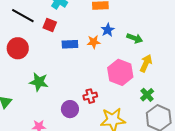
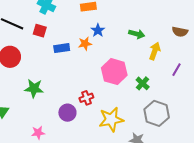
green arrow: (135, 38) -> (137, 34), moved
yellow arrow: (146, 63) -> (155, 51), moved
green cross: (147, 95) -> (143, 83), moved

